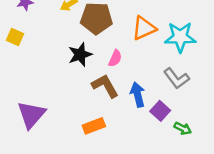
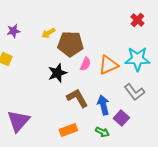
orange triangle: (144, 28) -> (108, 65), moved
pink semicircle: (115, 58) -> (85, 64), moved
green arrow: (183, 128) -> (102, 132), moved

